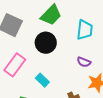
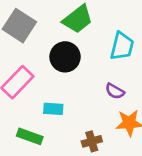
cyan rectangle: (42, 80) -> (53, 109), turned -48

